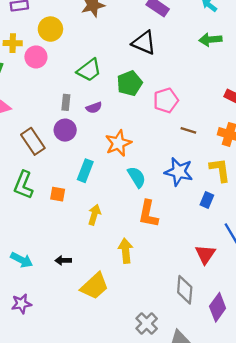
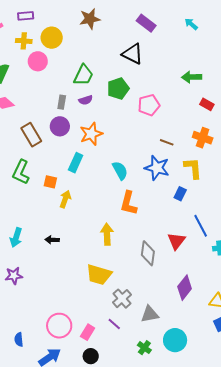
green arrow: (210, 40) -> (192, 77), moved
yellow cross: (13, 43) -> (24, 41), moved
green trapezoid: (89, 70) -> (83, 75), turned -30
purple semicircle: (94, 108) -> (86, 100), moved
brown line: (188, 130) -> (167, 142), moved
orange star: (118, 143) -> (91, 134), moved
yellow arrow: (94, 215) -> (65, 199), moved
cyan arrow: (22, 260) -> (16, 238), turned 78
yellow trapezoid: (95, 286) -> (99, 275), moved, turned 56
gray diamond: (185, 290) -> (148, 253), moved

